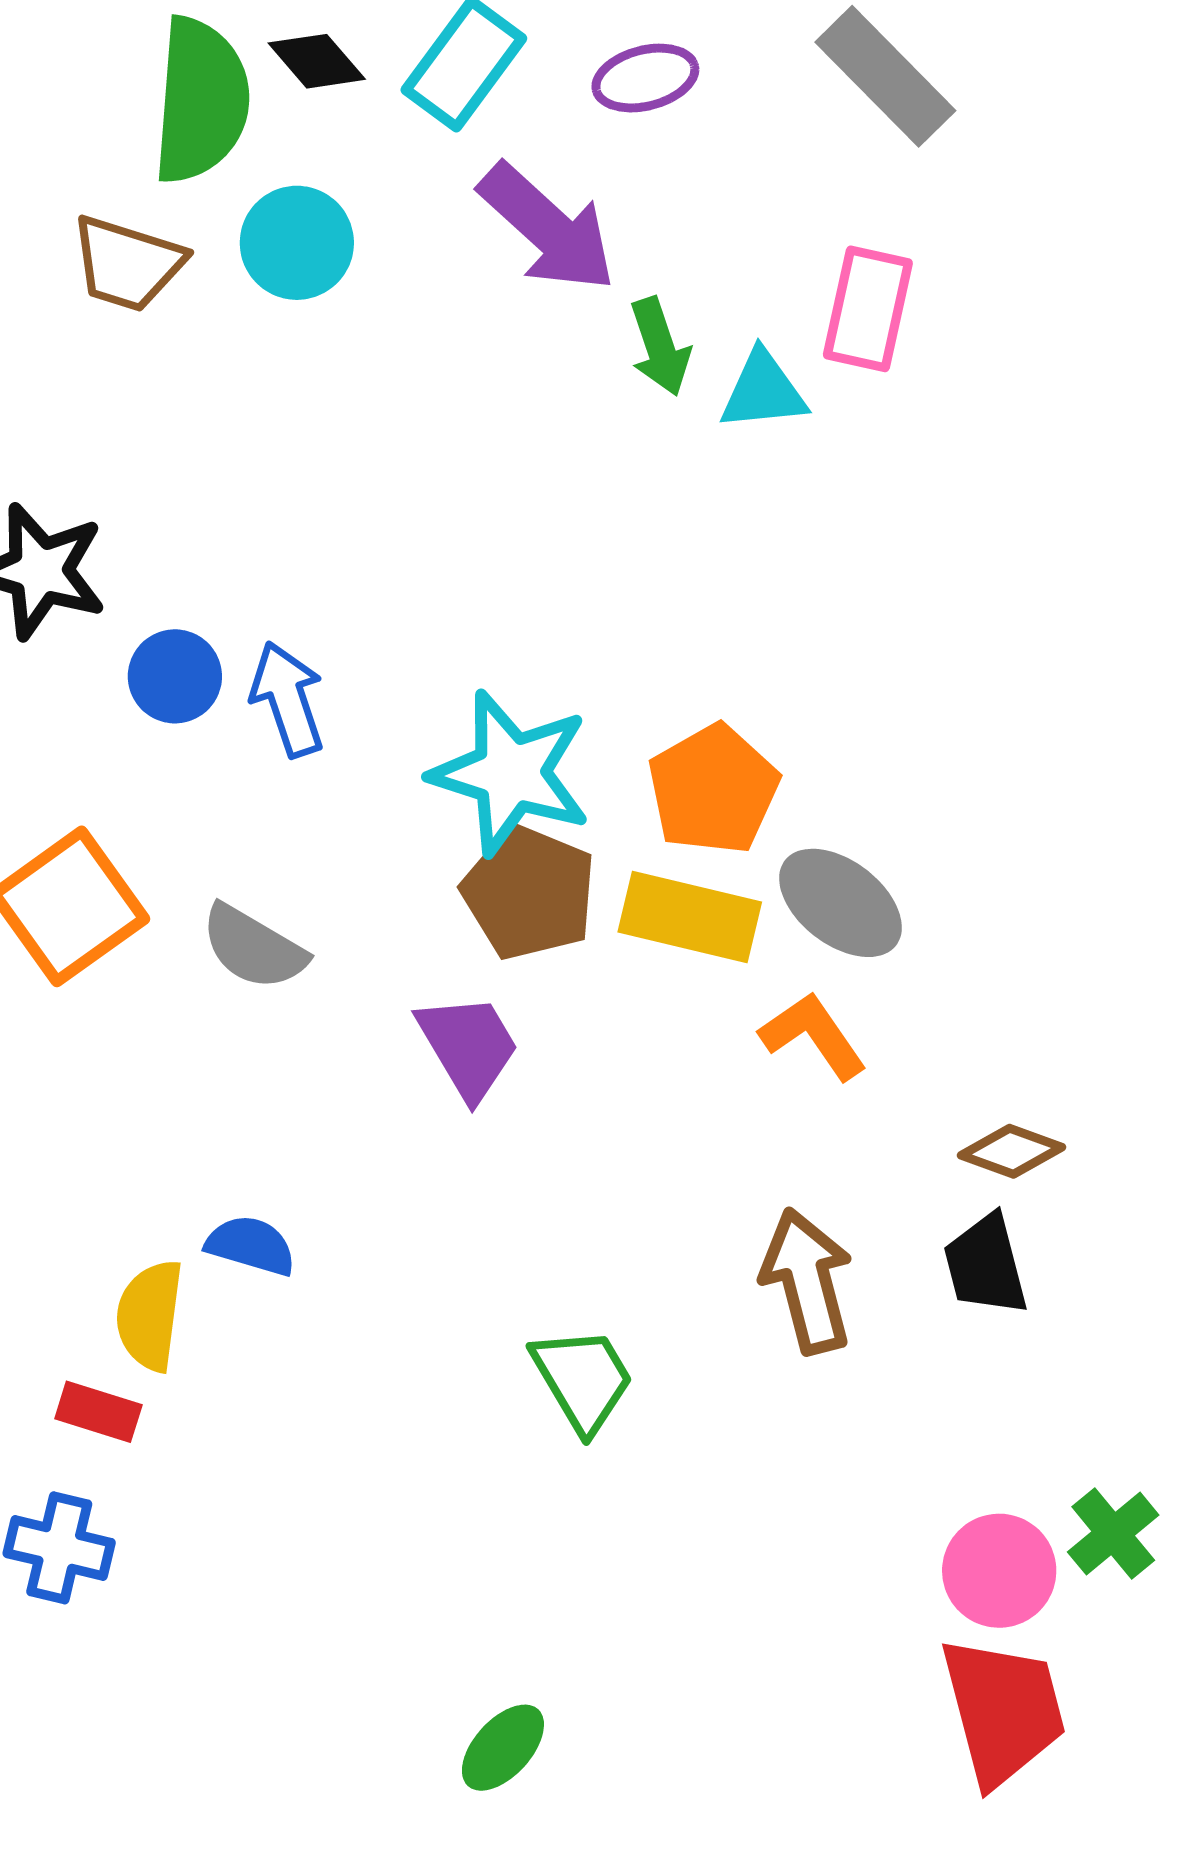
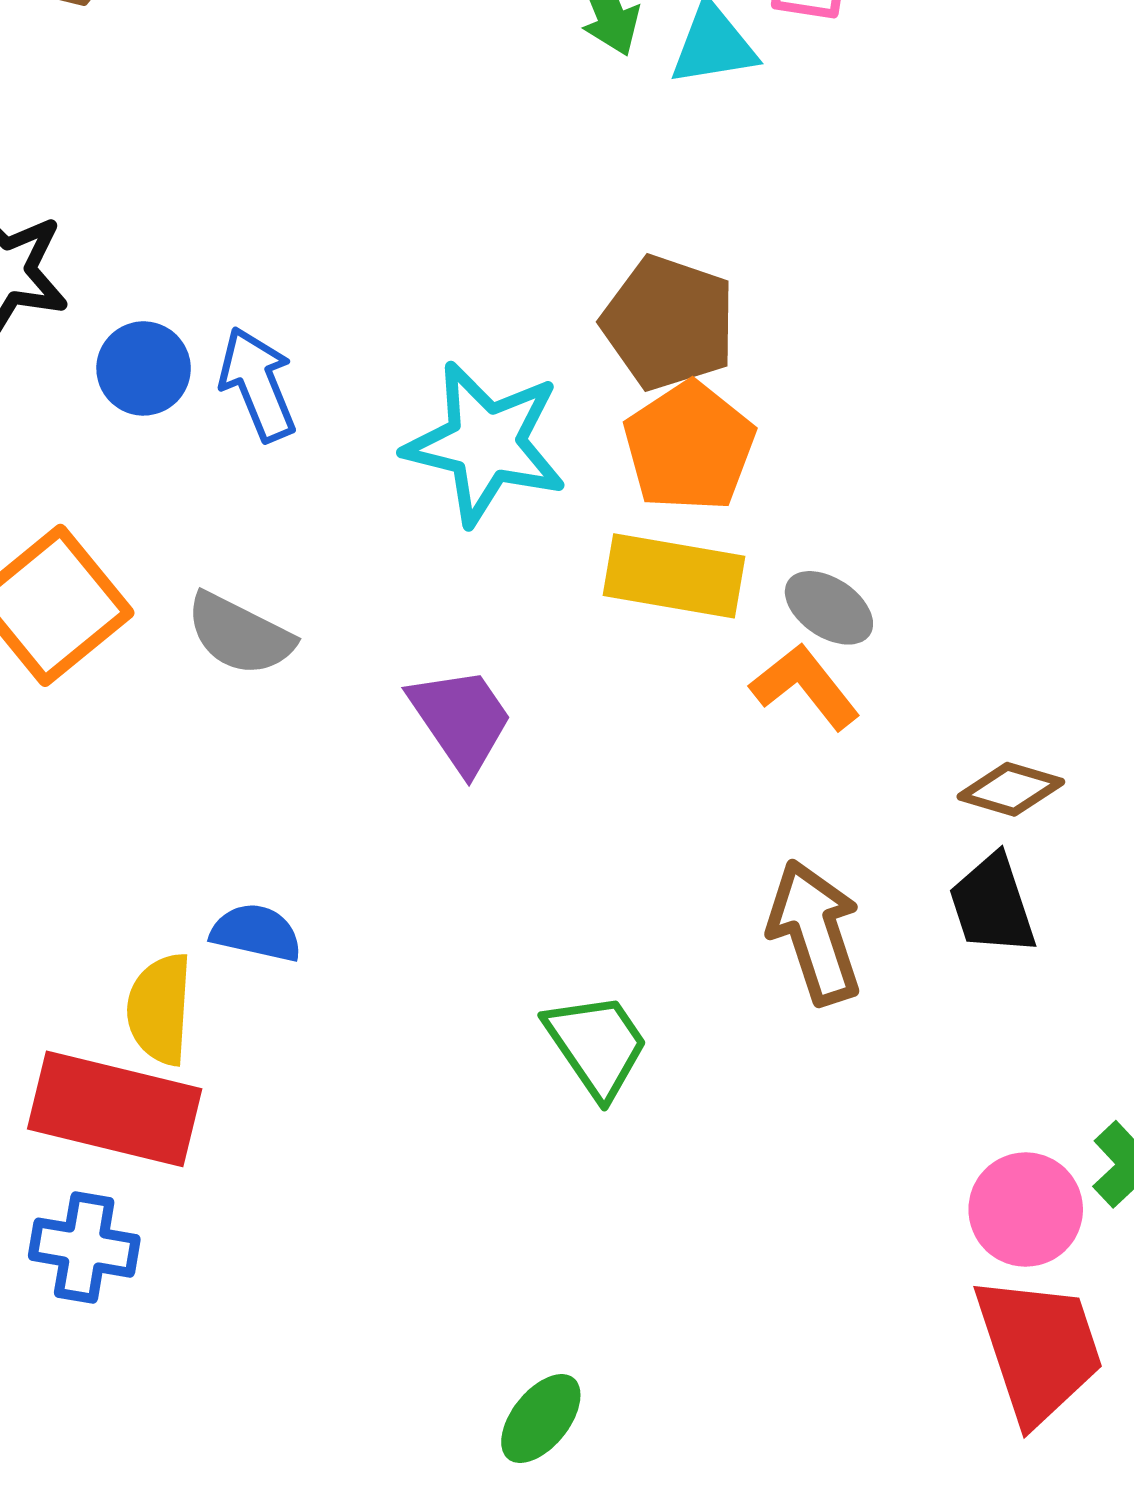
brown pentagon: (529, 893) -> (669, 323), moved
gray ellipse: (840, 903) -> (829, 608), moved, size x0.7
red rectangle: (98, 1412) -> (115, 1109), size x2.0

